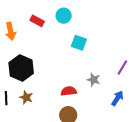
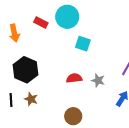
cyan circle: (64, 16) -> (67, 17), size x1.5
red semicircle: (69, 91) -> (74, 78), moved

